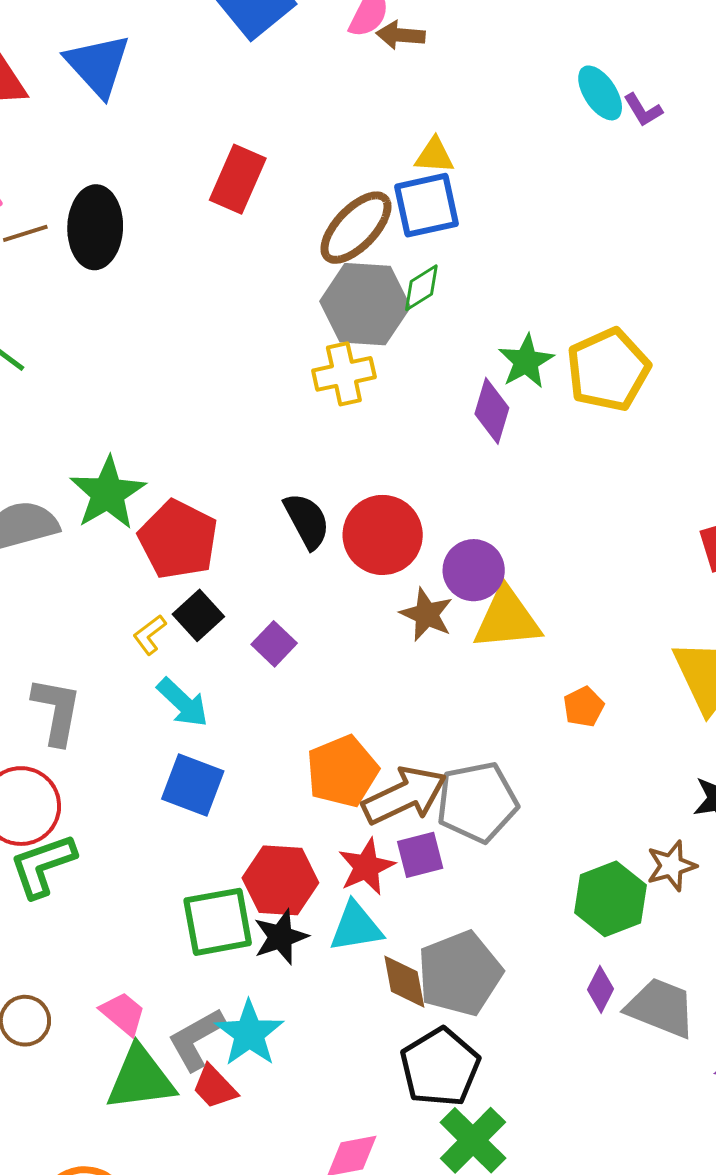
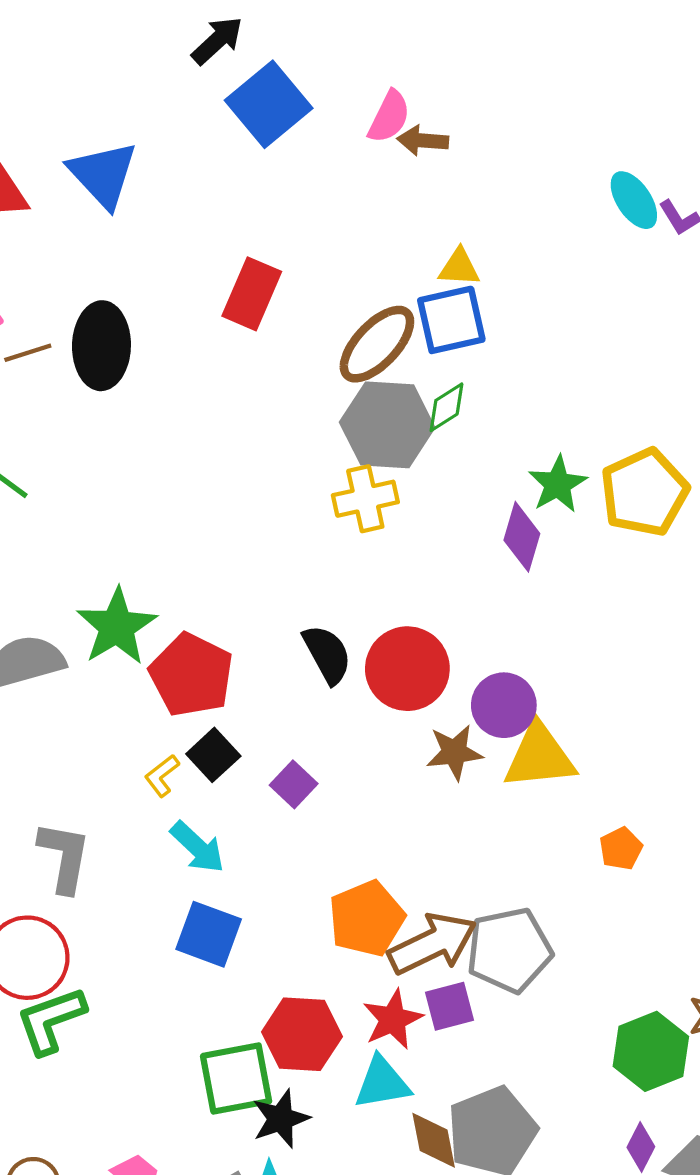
brown star: (427, 614) -> (454, 752), turned -30
black star: (281, 937) -> (281, 1119), moved

